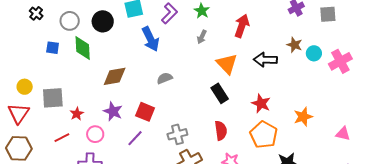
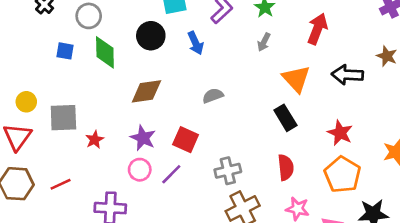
black circle: (103, 21) -> (151, 36), moved
blue arrow: (151, 39) -> (196, 43), size x0.7
pink circle: (95, 134) -> (140, 170), moved
red line: (62, 138) -> (61, 184), moved

